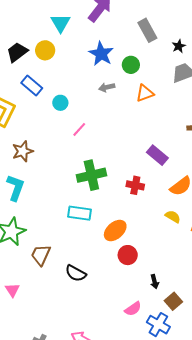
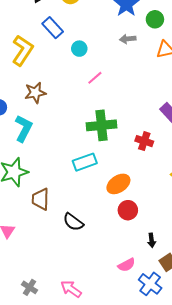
cyan rectangle: (80, 213) -> (85, 162), turned -35
brown trapezoid: (41, 255) -> (41, 199), turned -30

